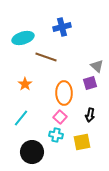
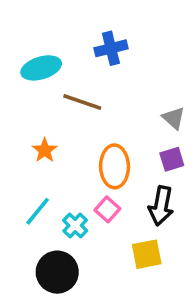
purple square: (90, 83) -> (172, 159), moved
black arrow: (90, 115) -> (161, 206), size x1.5
cyan cross: (56, 135) -> (75, 226), moved, turned 32

